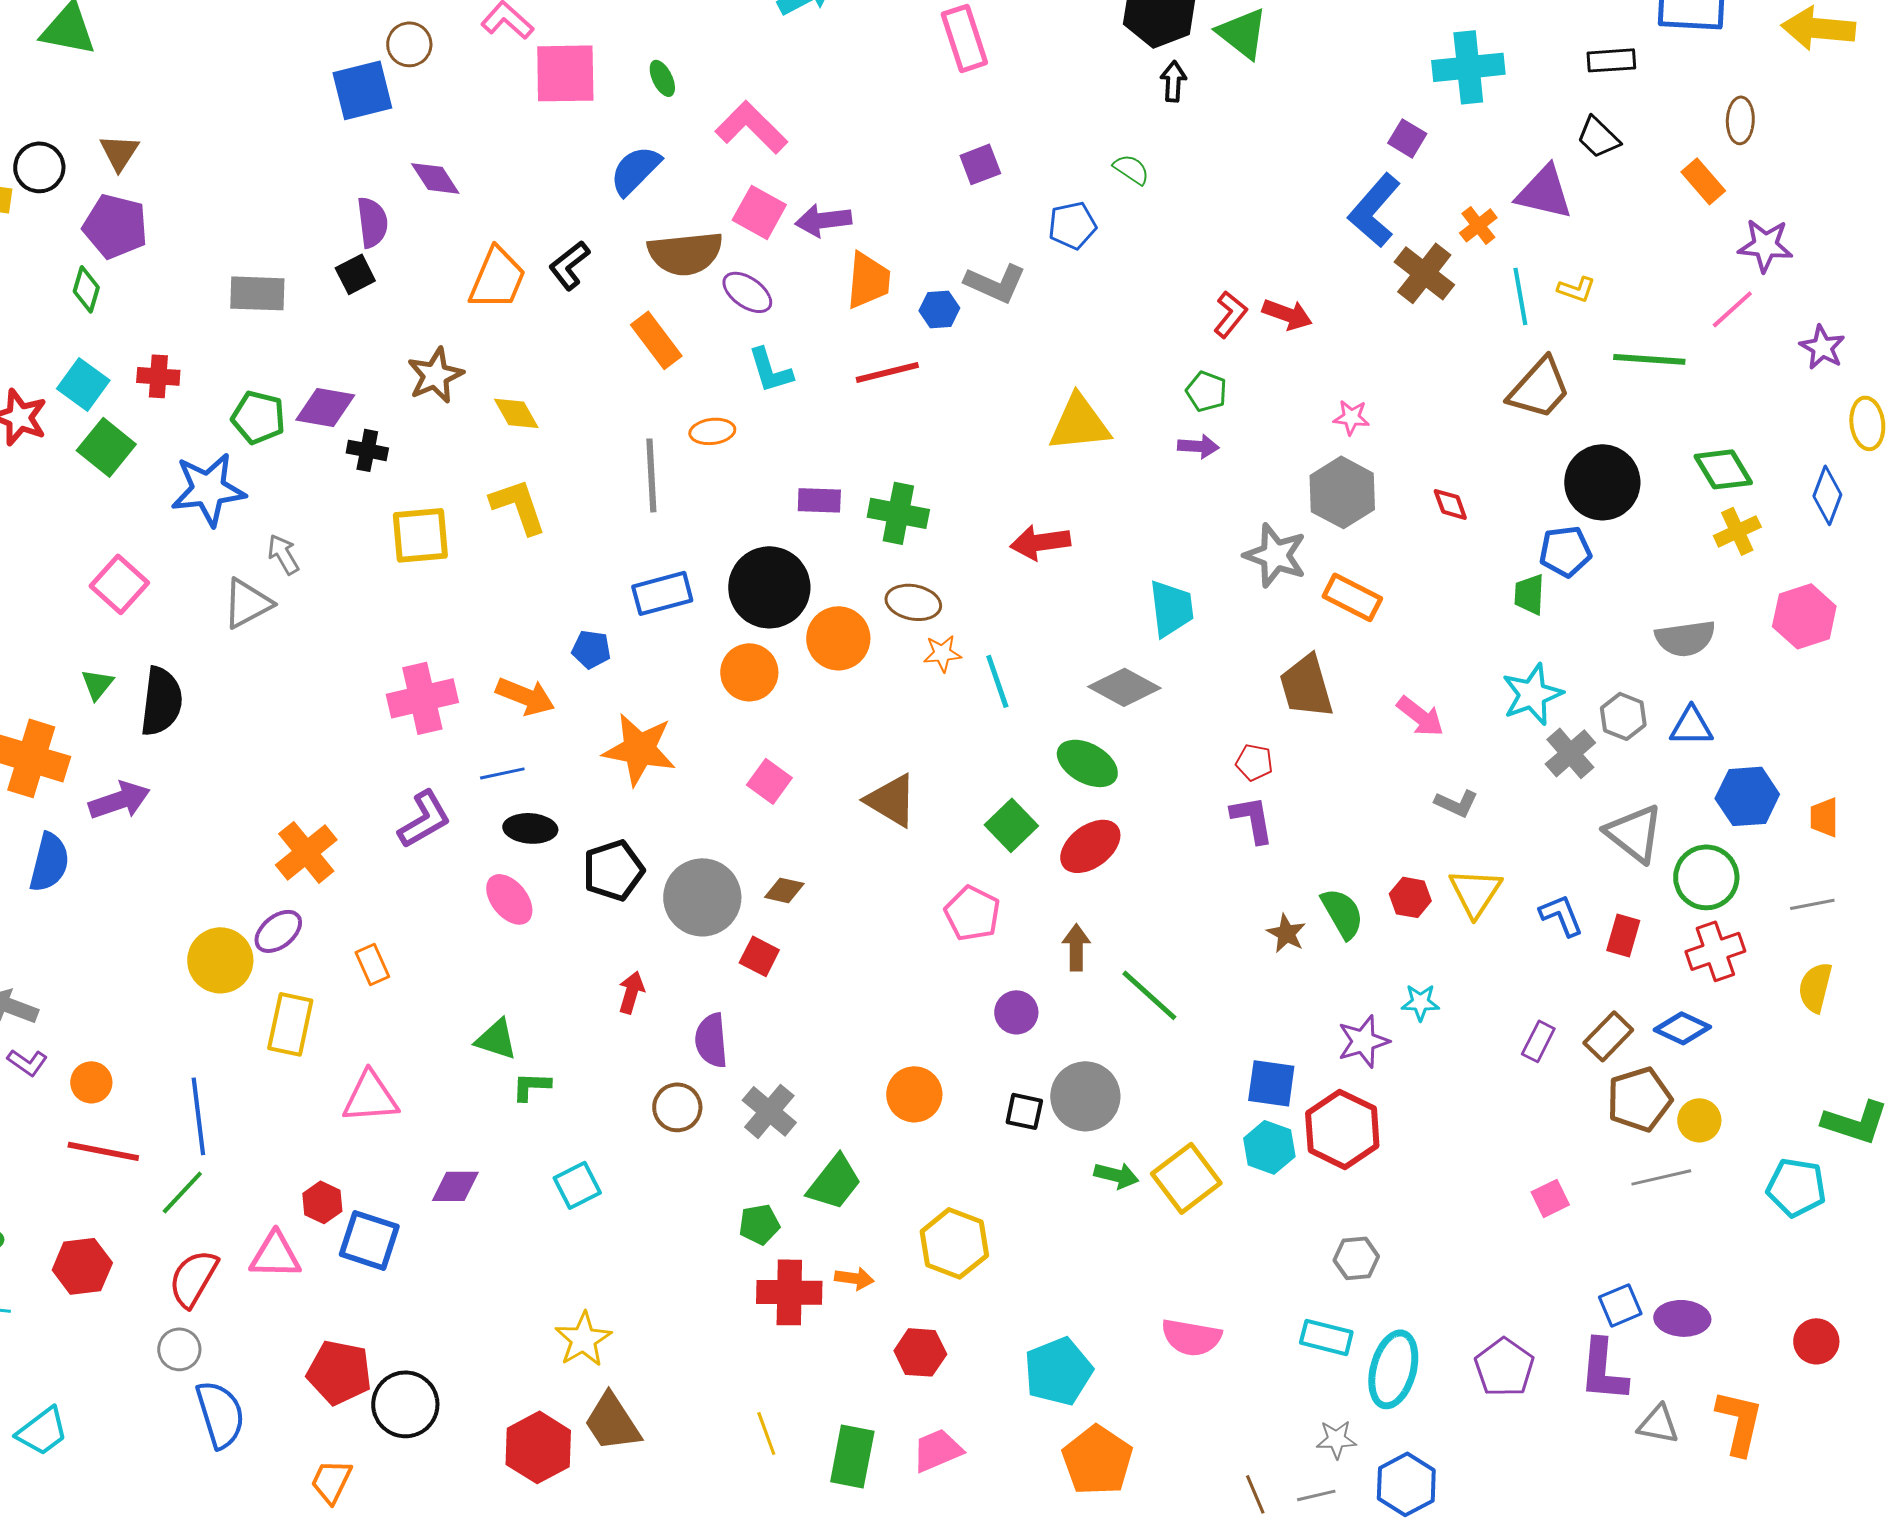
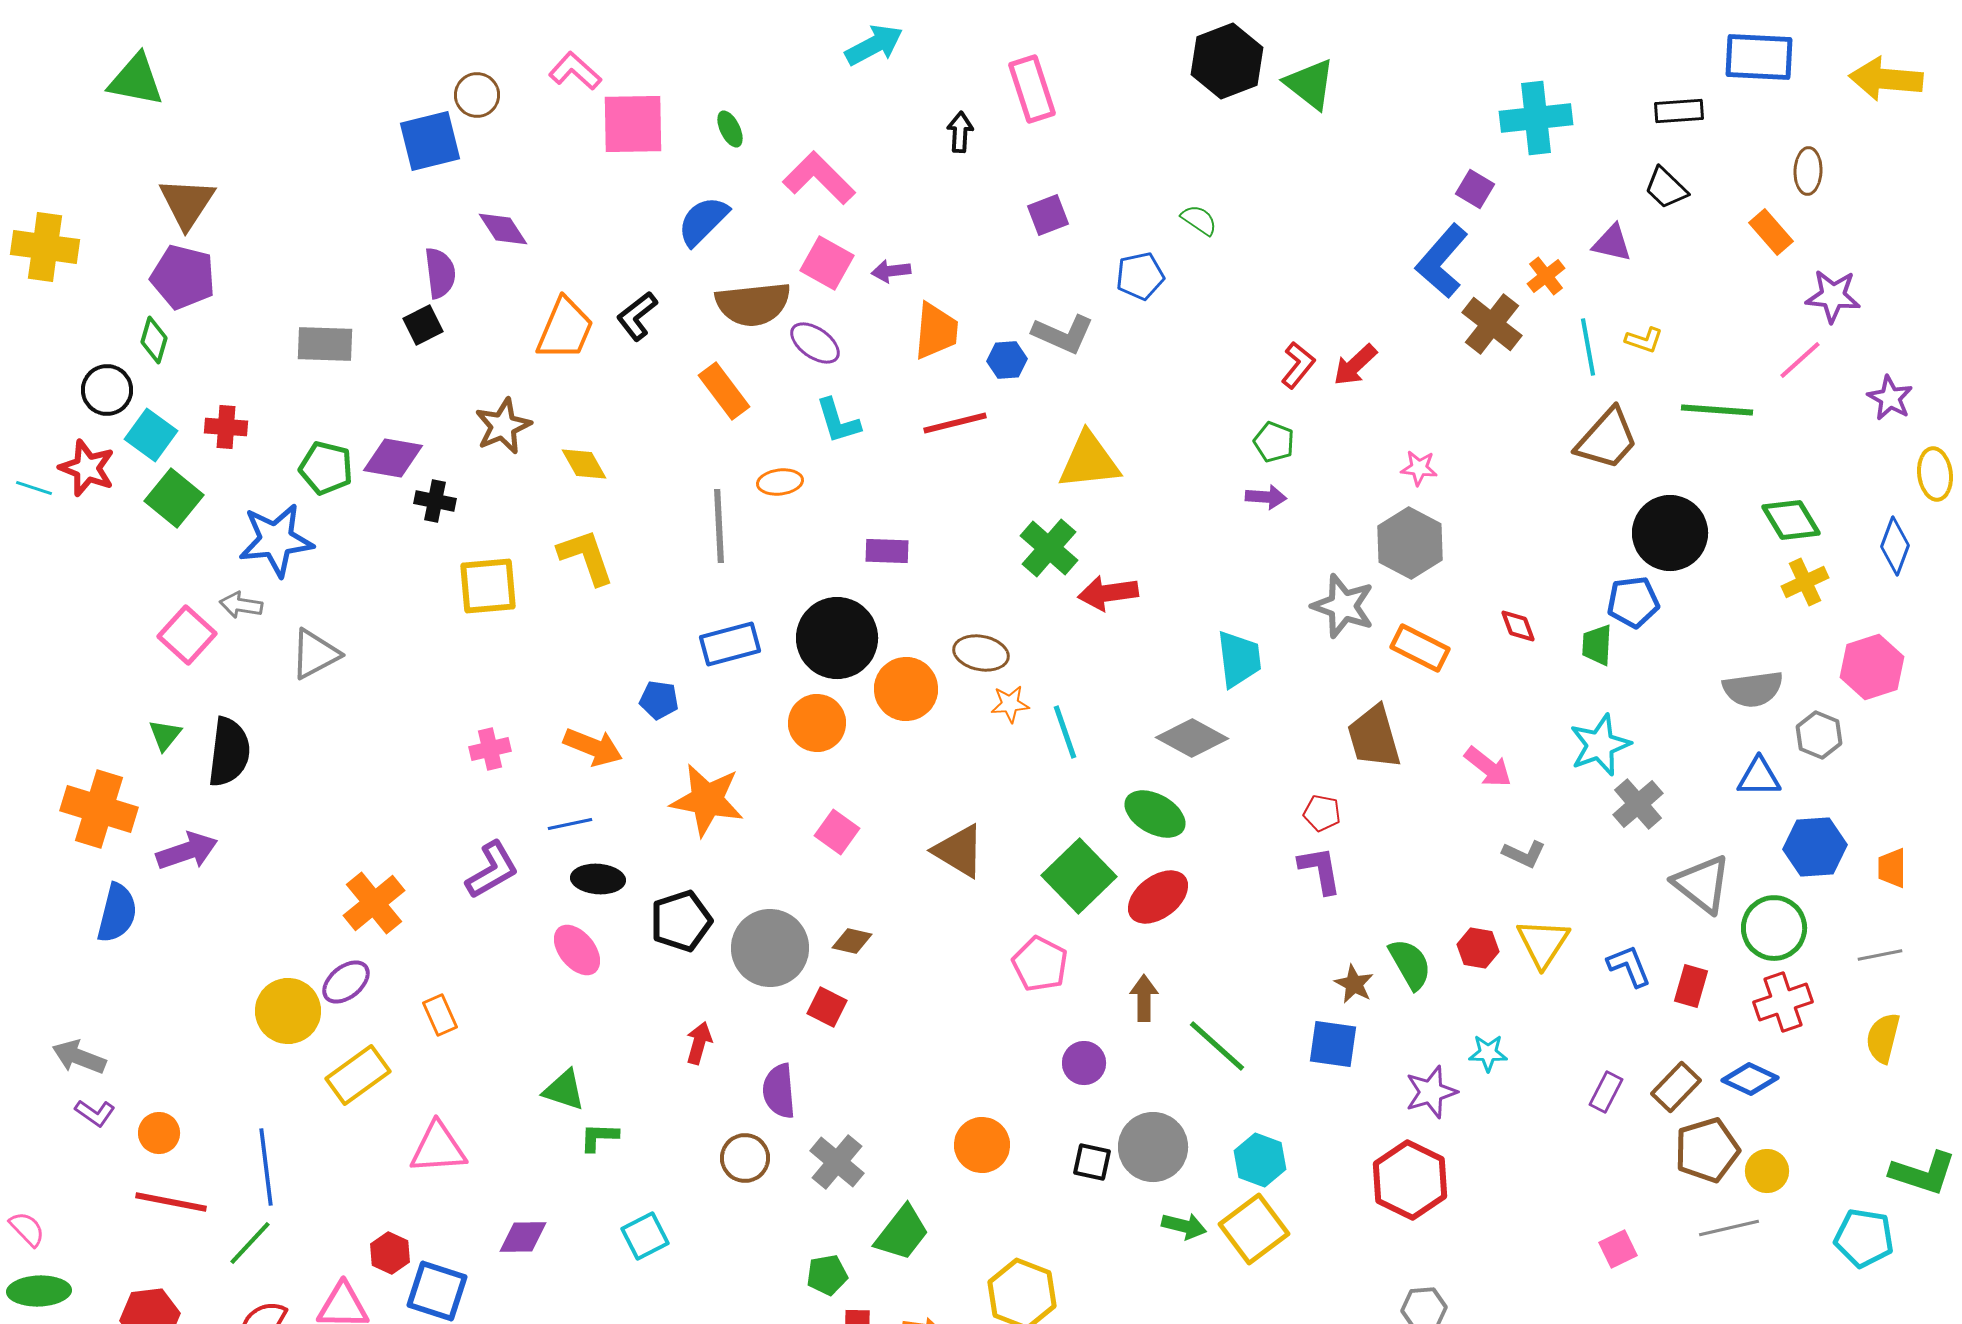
black arrow: (1173, 81) -> (960, 132), moved
brown triangle: (119, 152) -> (187, 203), size x1.4
black circle: (39, 167) -> (107, 390), moved
purple triangle: (1544, 192) -> (1612, 243), size x0.7
purple arrow: (823, 220) -> (891, 271), size x0.7
red arrow: (1287, 314) -> (1355, 365), turned 117
yellow triangle: (1079, 423) -> (1089, 461), moved
red diamond: (1450, 504) -> (1518, 626), moved
green cross: (898, 513) -> (1049, 548), moved, turned 30
gray arrow: (283, 554) -> (241, 605), moved, turned -51
pink cross: (422, 698) -> (490, 749), size x0.6
gray hexagon: (1623, 716) -> (1819, 735), moved
green square: (1011, 825) -> (1079, 876), size x1.4
yellow rectangle: (290, 1024) -> (358, 1075), turned 42
blue square: (1271, 1083) -> (1333, 1044), moved
cyan hexagon: (1269, 1147) -> (1260, 1160), moved

